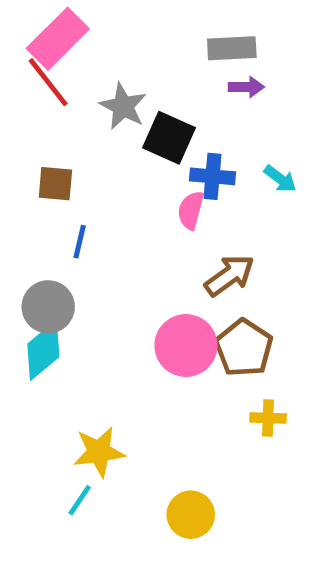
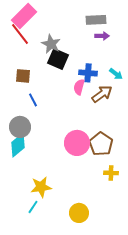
black square: (169, 138) -> (58, 59), moved
blue line: (80, 242) -> (33, 100), turned -40
brown arrow: (229, 275) -> (102, 94), moved

